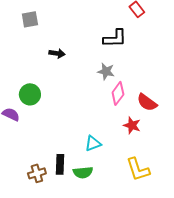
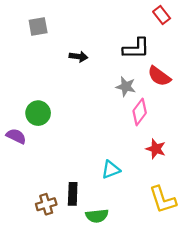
black arrow: (57, 53) -> (78, 57), moved
red semicircle: (147, 102) -> (159, 76), moved
green semicircle: (83, 172) -> (97, 216), moved

